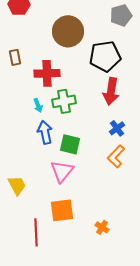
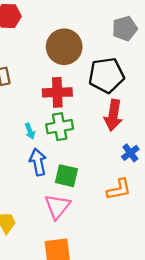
red cross: (47, 73) -> (57, 92), moved
blue cross: (117, 128) -> (130, 153), moved
orange L-shape: (116, 156) -> (119, 189), turned -145

